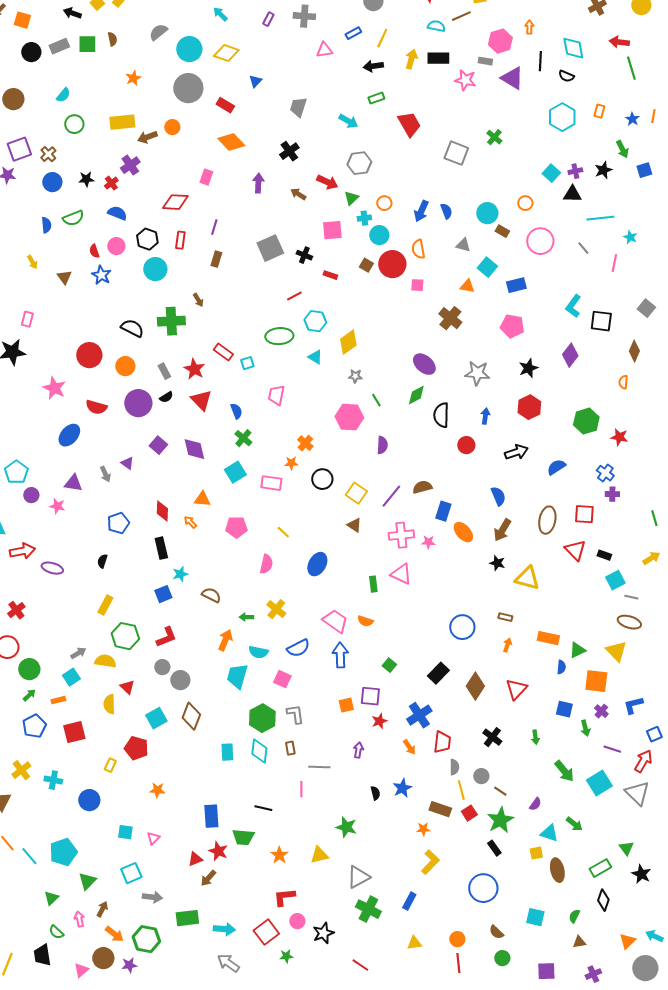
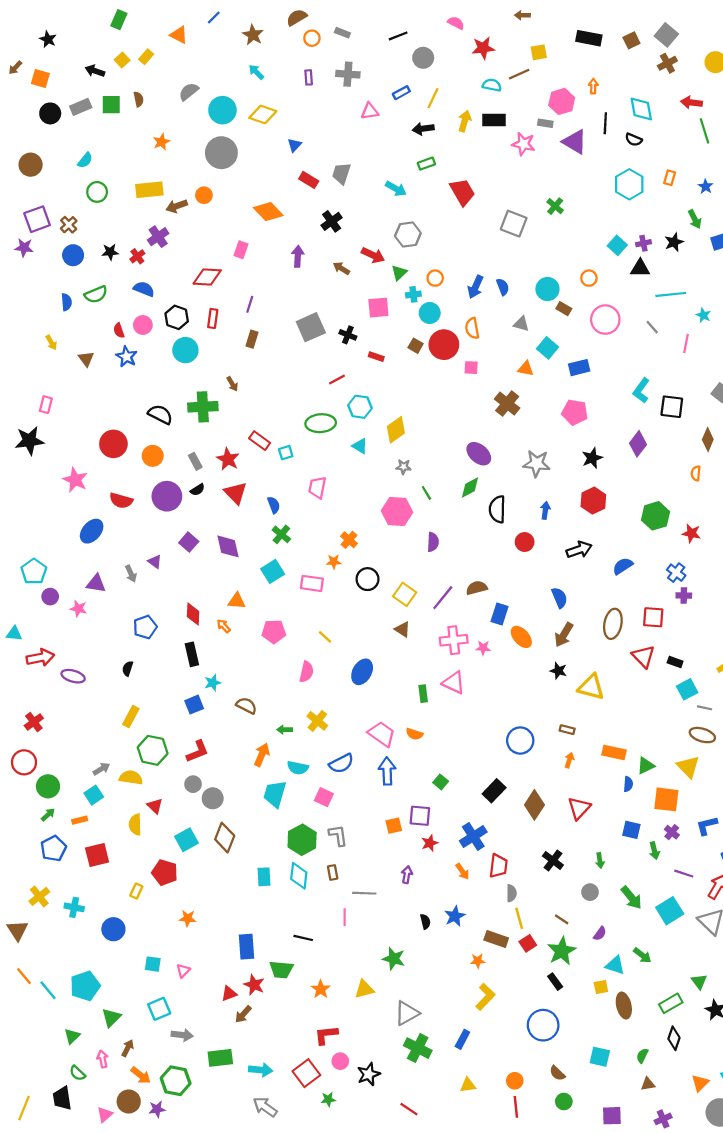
purple rectangle: (268, 19) -> (309, 77), turned -32
red rectangle: (225, 105) -> (309, 180), moved
gray circle: (481, 776) -> (590, 892), moved

